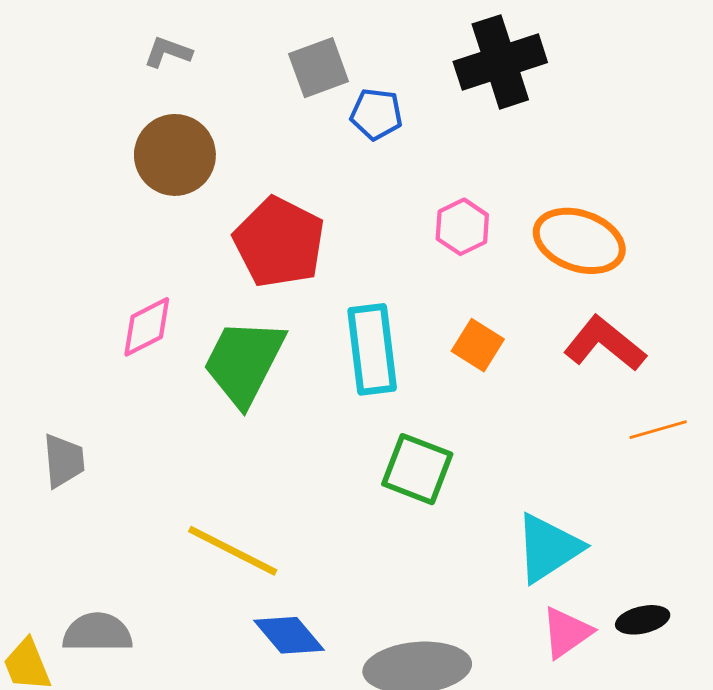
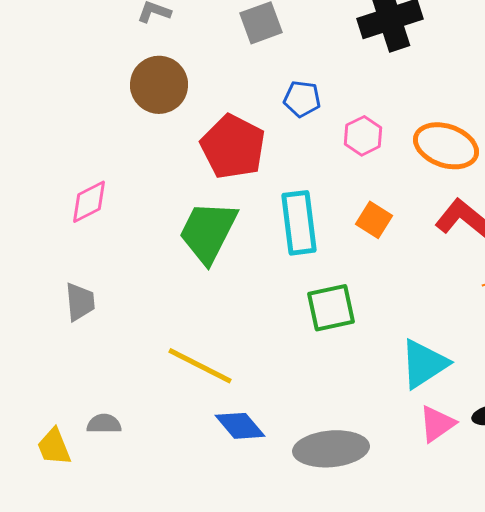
blue pentagon: (376, 114) -> (302, 99), moved
pink diamond: (147, 327) -> (89, 202), moved
green square: (417, 469) -> (331, 308), turned -33
gray semicircle: (97, 633) -> (104, 424), size x0.7

